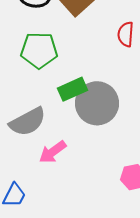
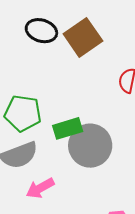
green pentagon: (39, 50) -> (23, 113), moved

